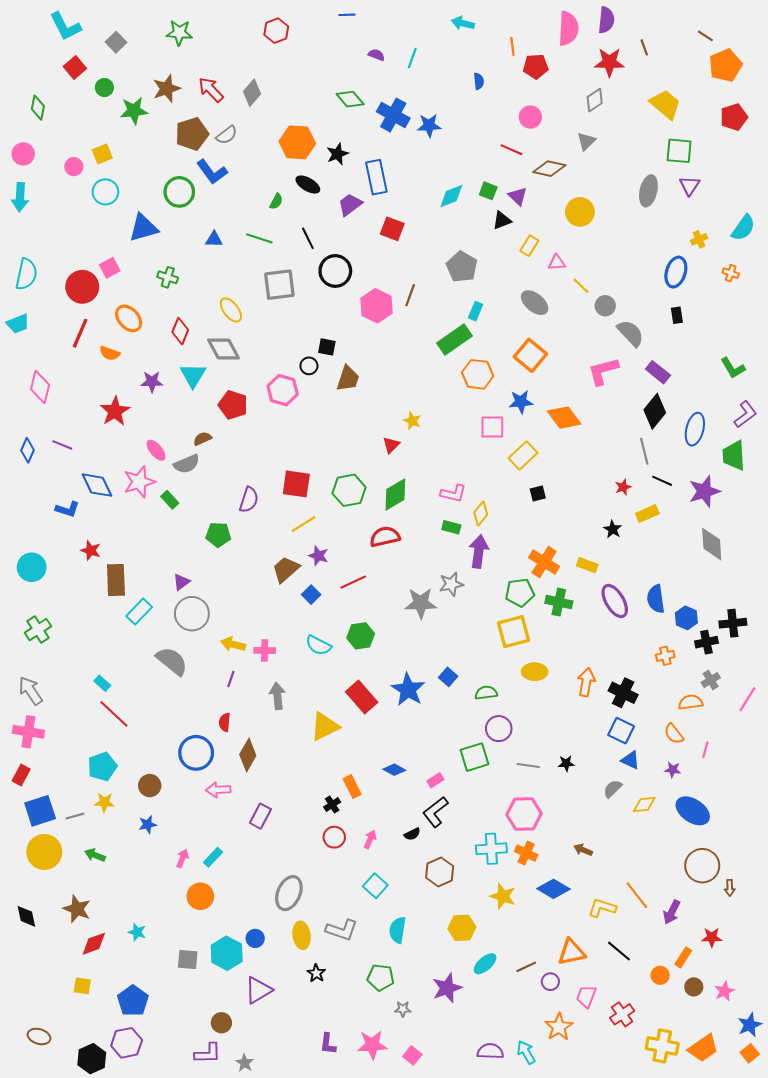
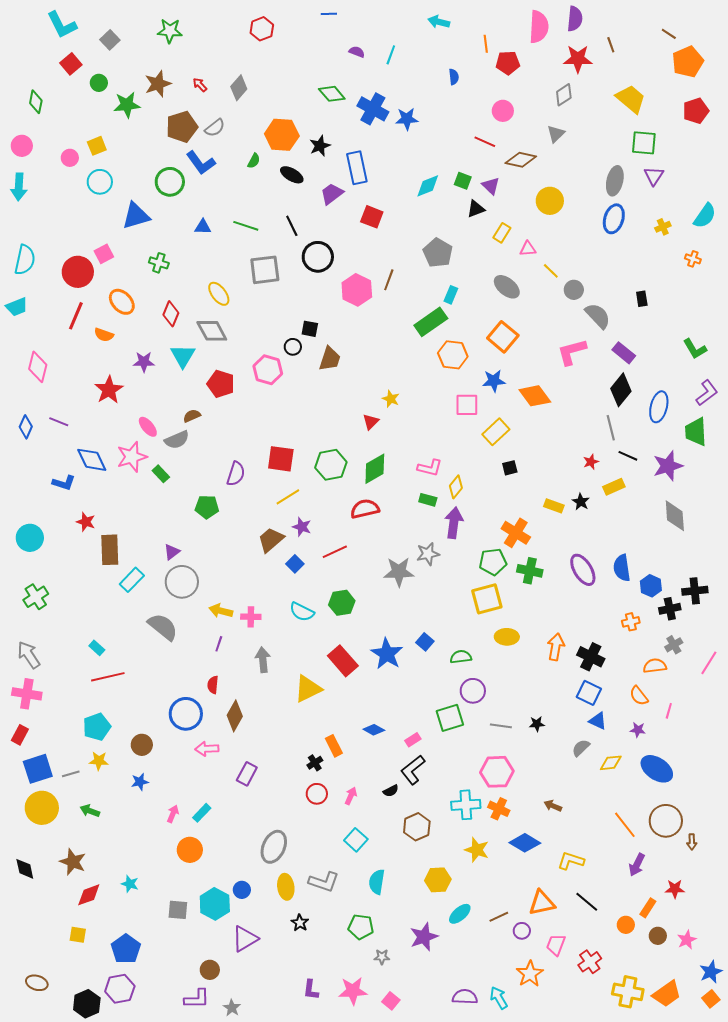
red arrow: (211, 90) -> (200, 85), size x0.6
green semicircle: (276, 201) -> (254, 161), moved
blue ellipse: (676, 272) -> (614, 219), moved
yellow rectangle: (587, 565) -> (554, 506), moved
red line: (114, 714) -> (108, 677), turned -56
orange line: (637, 895) -> (625, 825), moved

